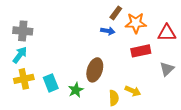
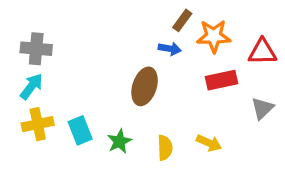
brown ellipse: (95, 70) -> (145, 86), moved
yellow semicircle: (114, 98) -> (165, 148), moved

